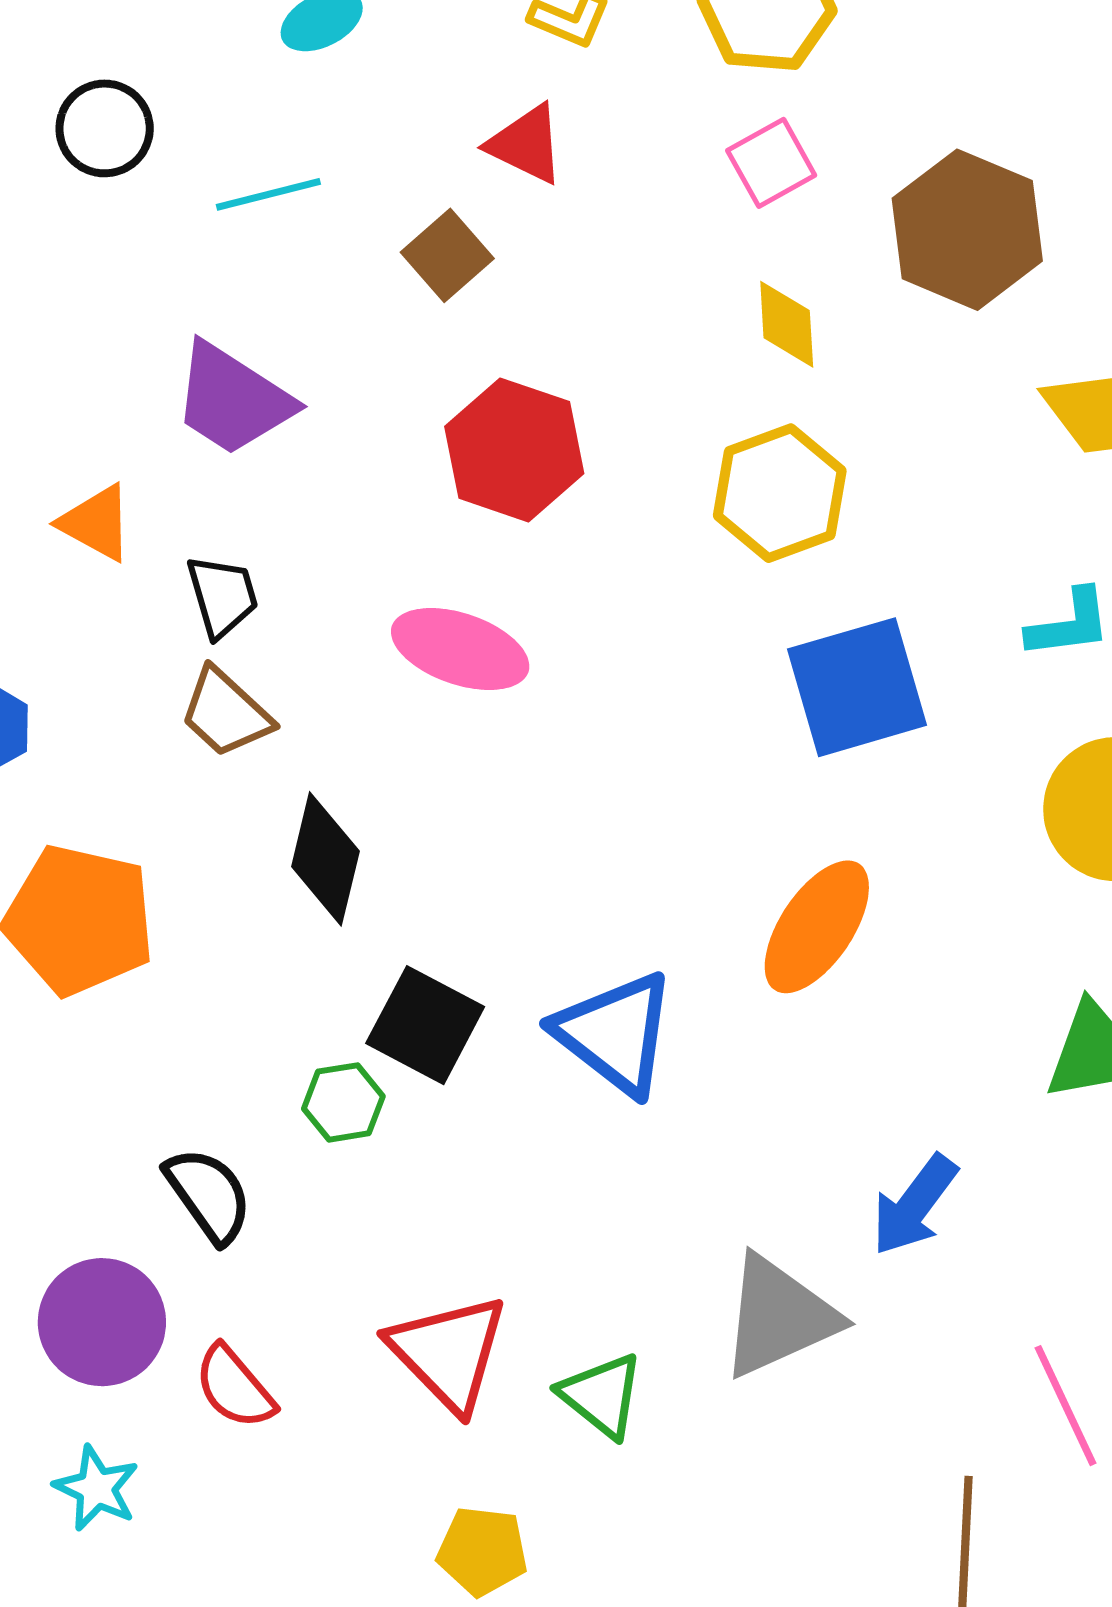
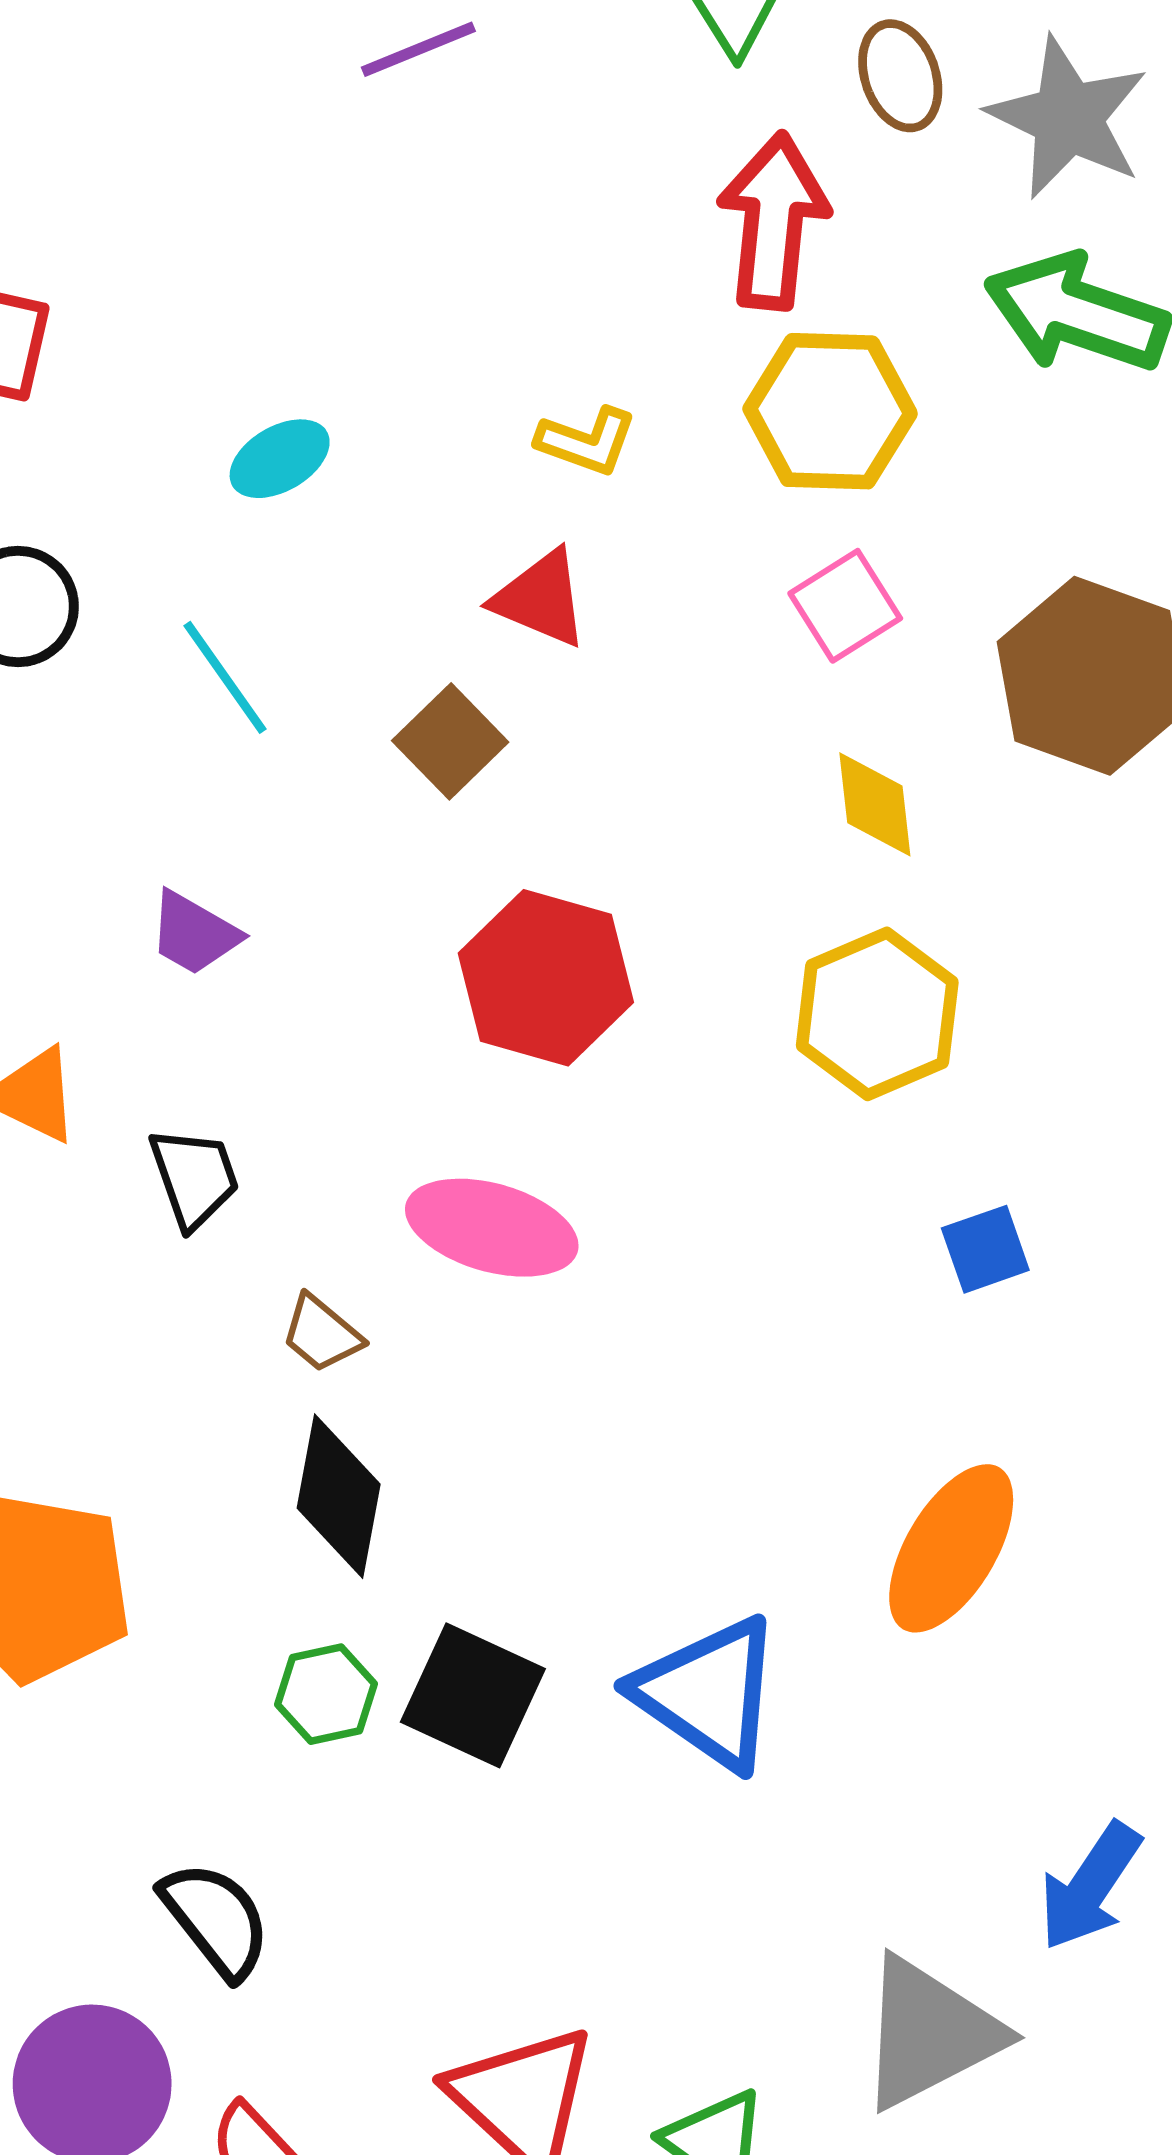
cyan line: (268, 194) -> (225, 677), turned 72
purple trapezoid: (233, 399) -> (194, 933), size x0.6
blue square: (857, 687) -> (985, 1249), size x0.5
brown trapezoid: (226, 713) -> (322, 1334), moved, size x0.7
green hexagon: (343, 1102) -> (326, 1694), moved

